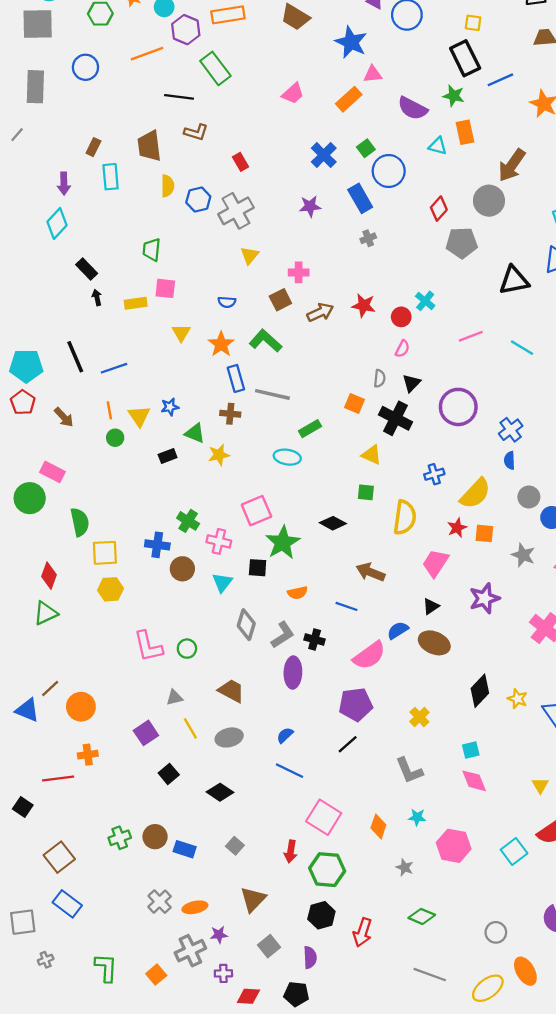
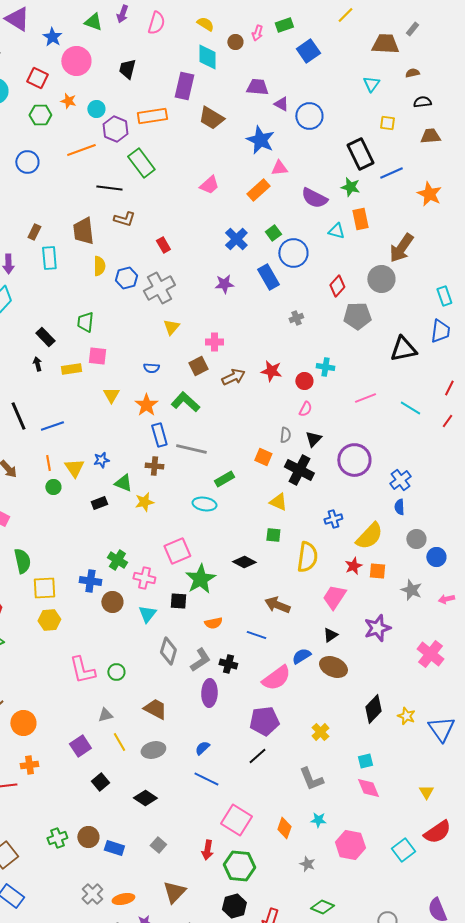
yellow square: (473, 23) -> (387, 123), moved
gray cross: (368, 238) -> (296, 318), moved
black rectangle: (87, 269) -> (45, 337), moved
cyan cross: (425, 301) -> (325, 367), turned -30

